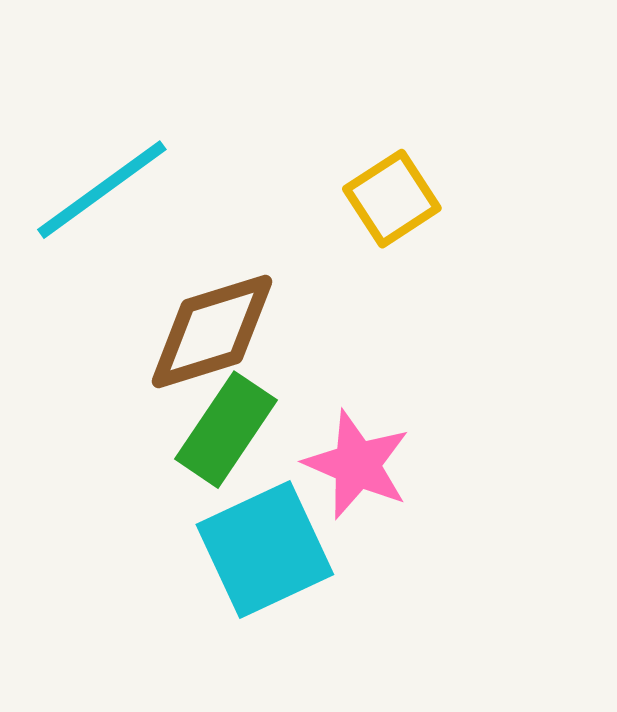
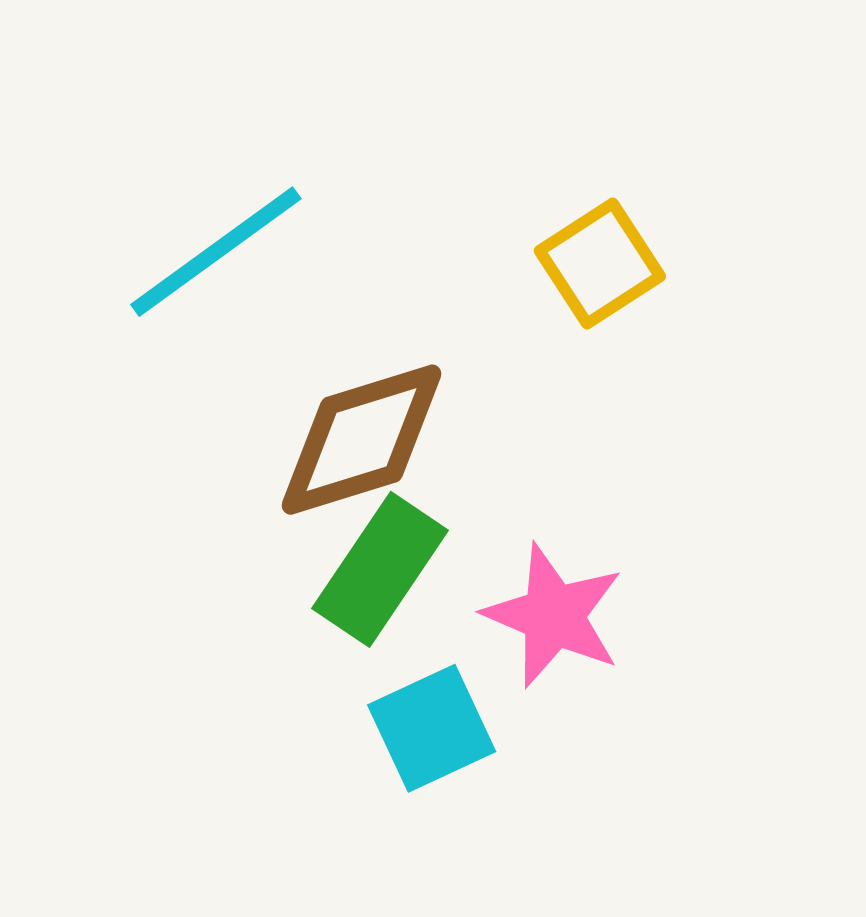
cyan square: (265, 550) -> (432, 728), size x0.7

